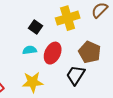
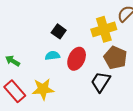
yellow cross: (68, 18) -> (104, 29), moved
yellow star: (33, 82) -> (43, 89), moved

